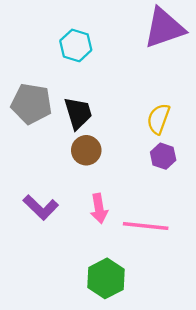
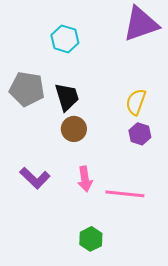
green hexagon: (106, 278) -> (91, 239), size x0.7

